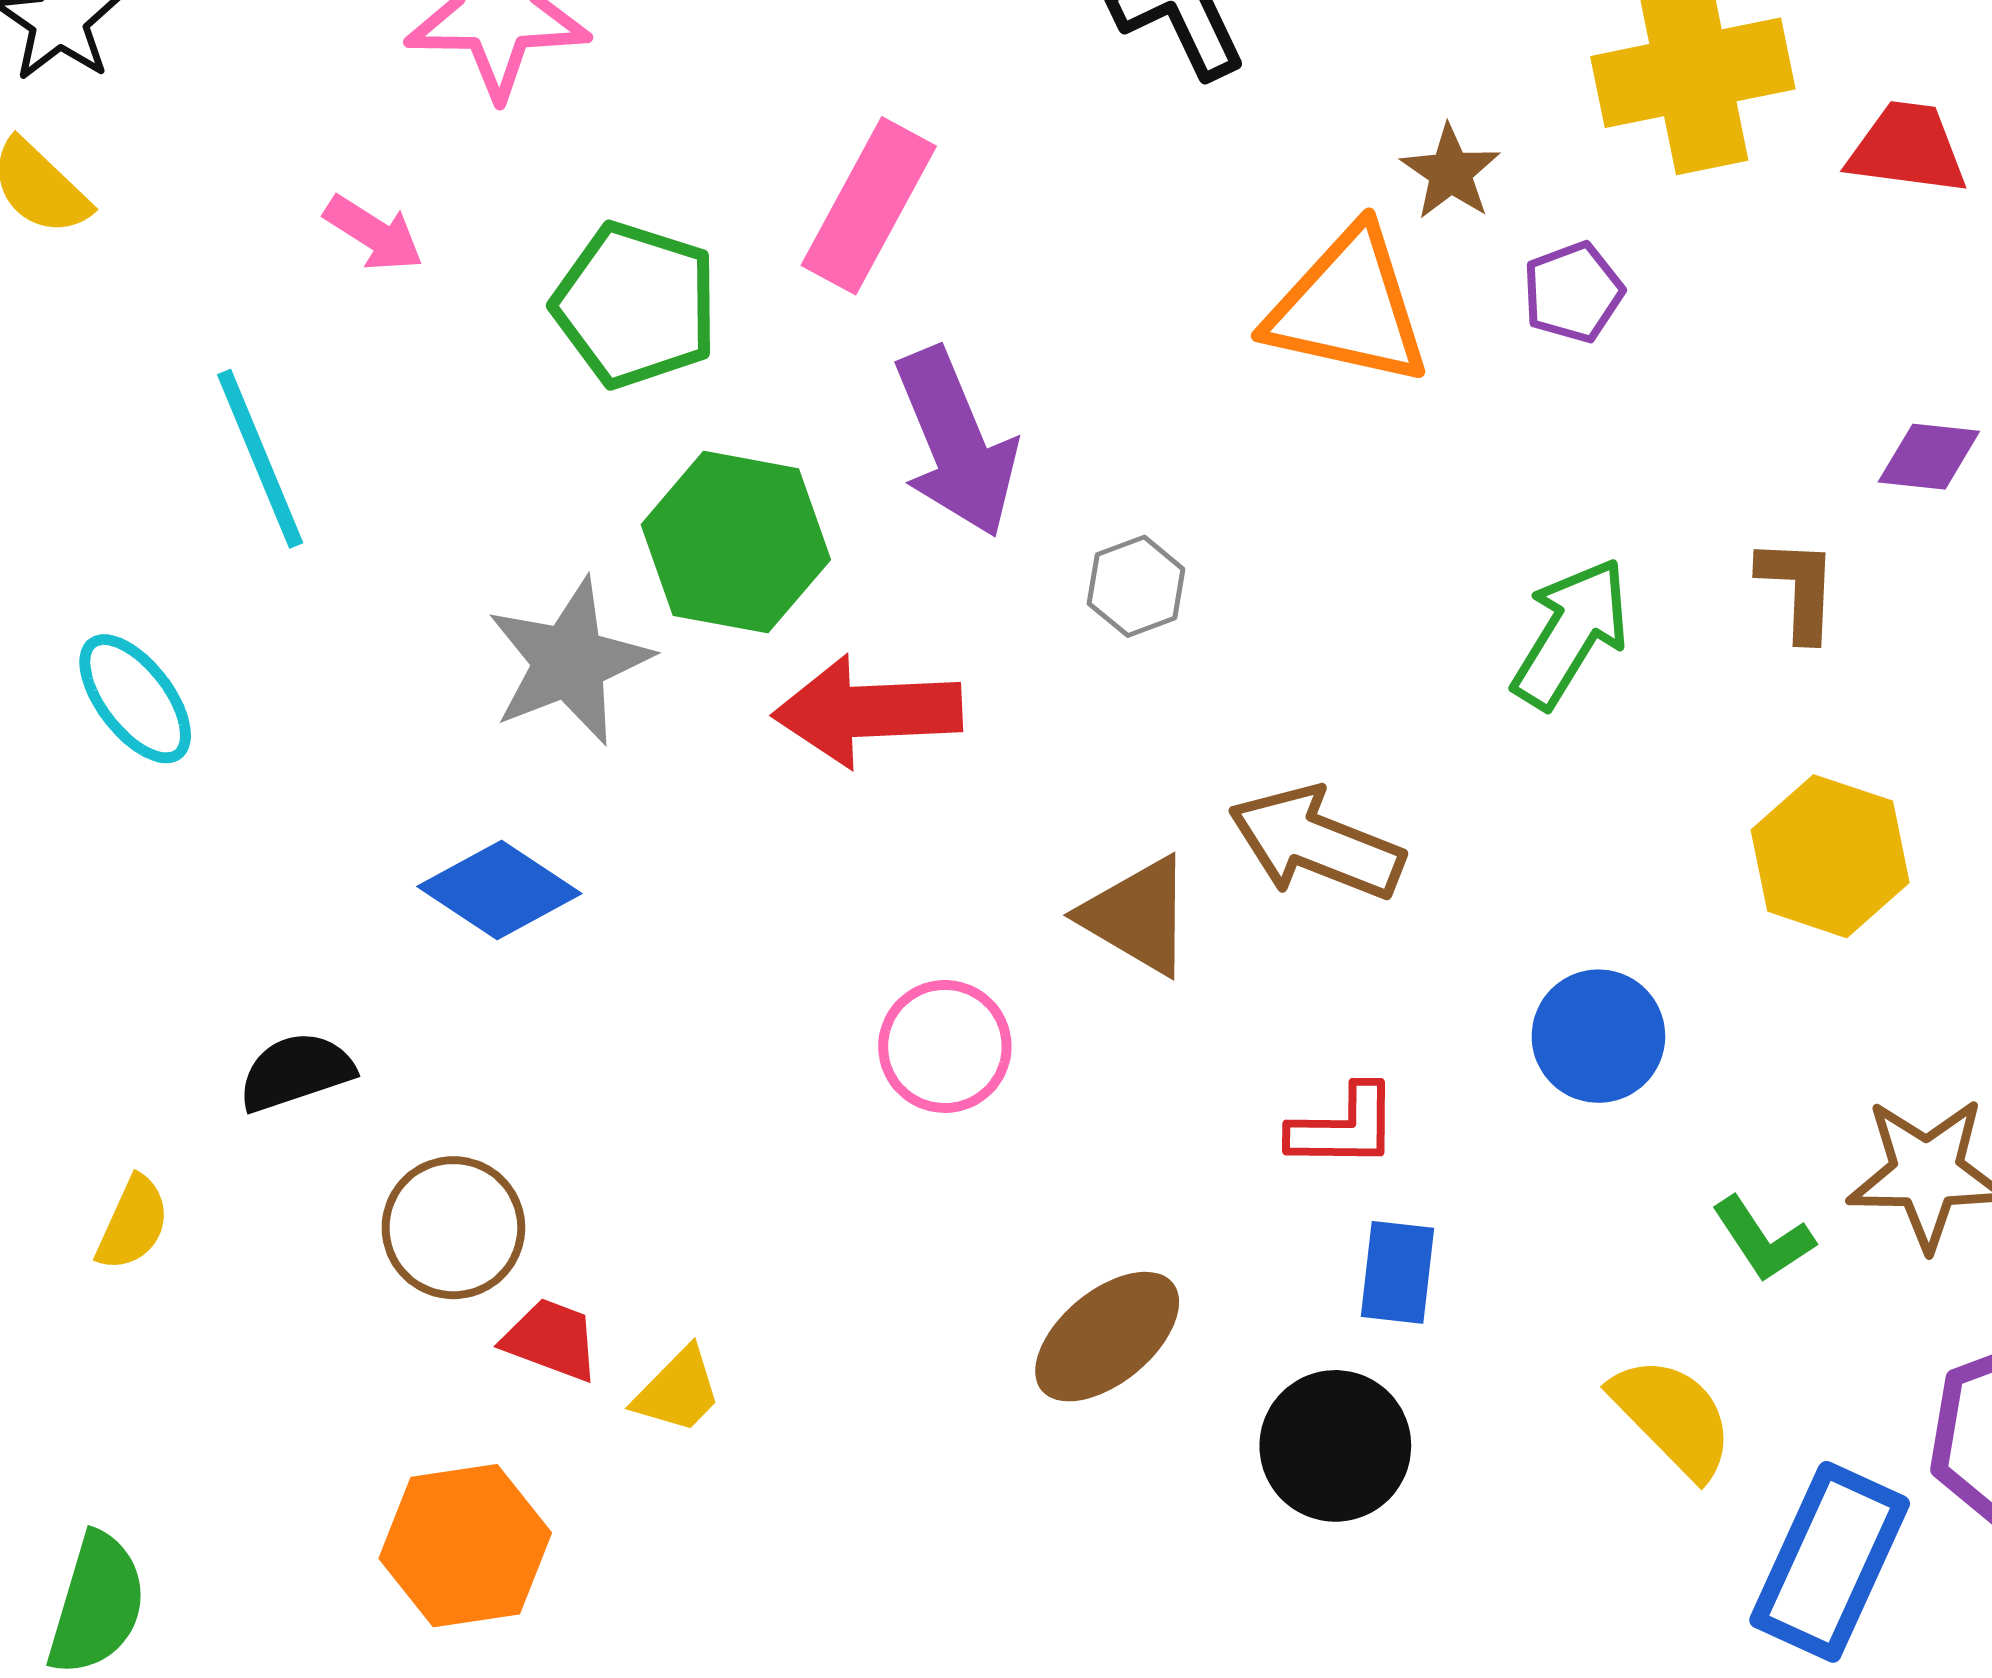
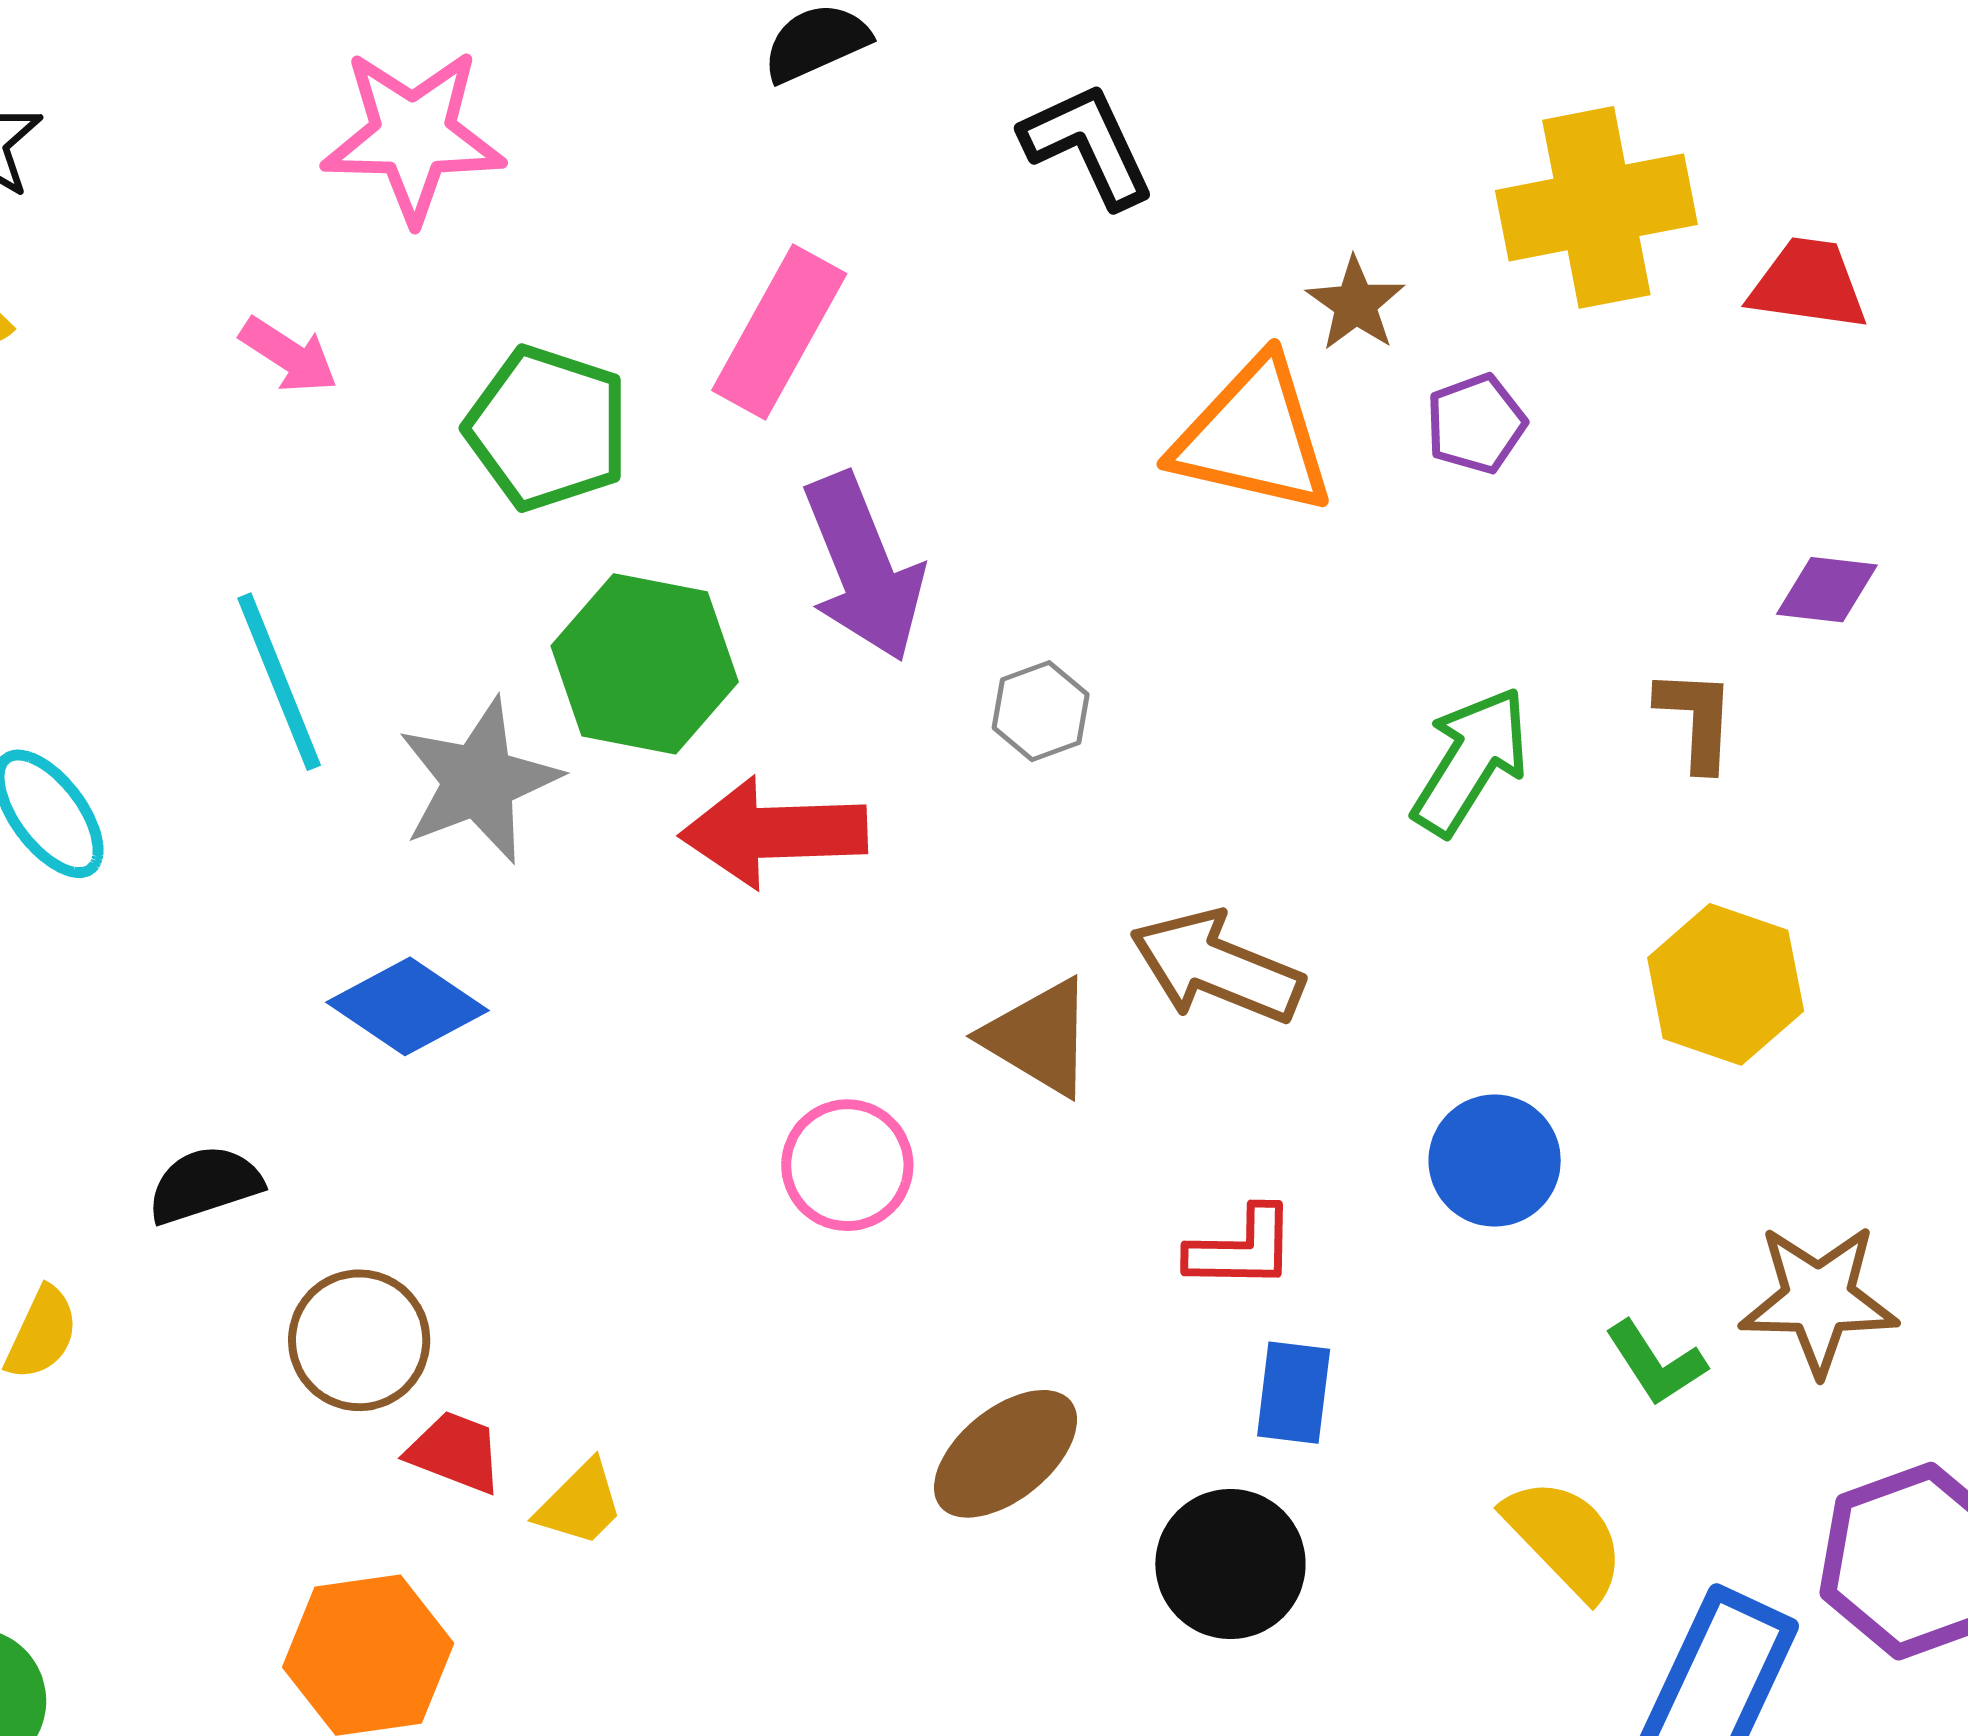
cyan line: (260, 459) -> (279, 682), moved

